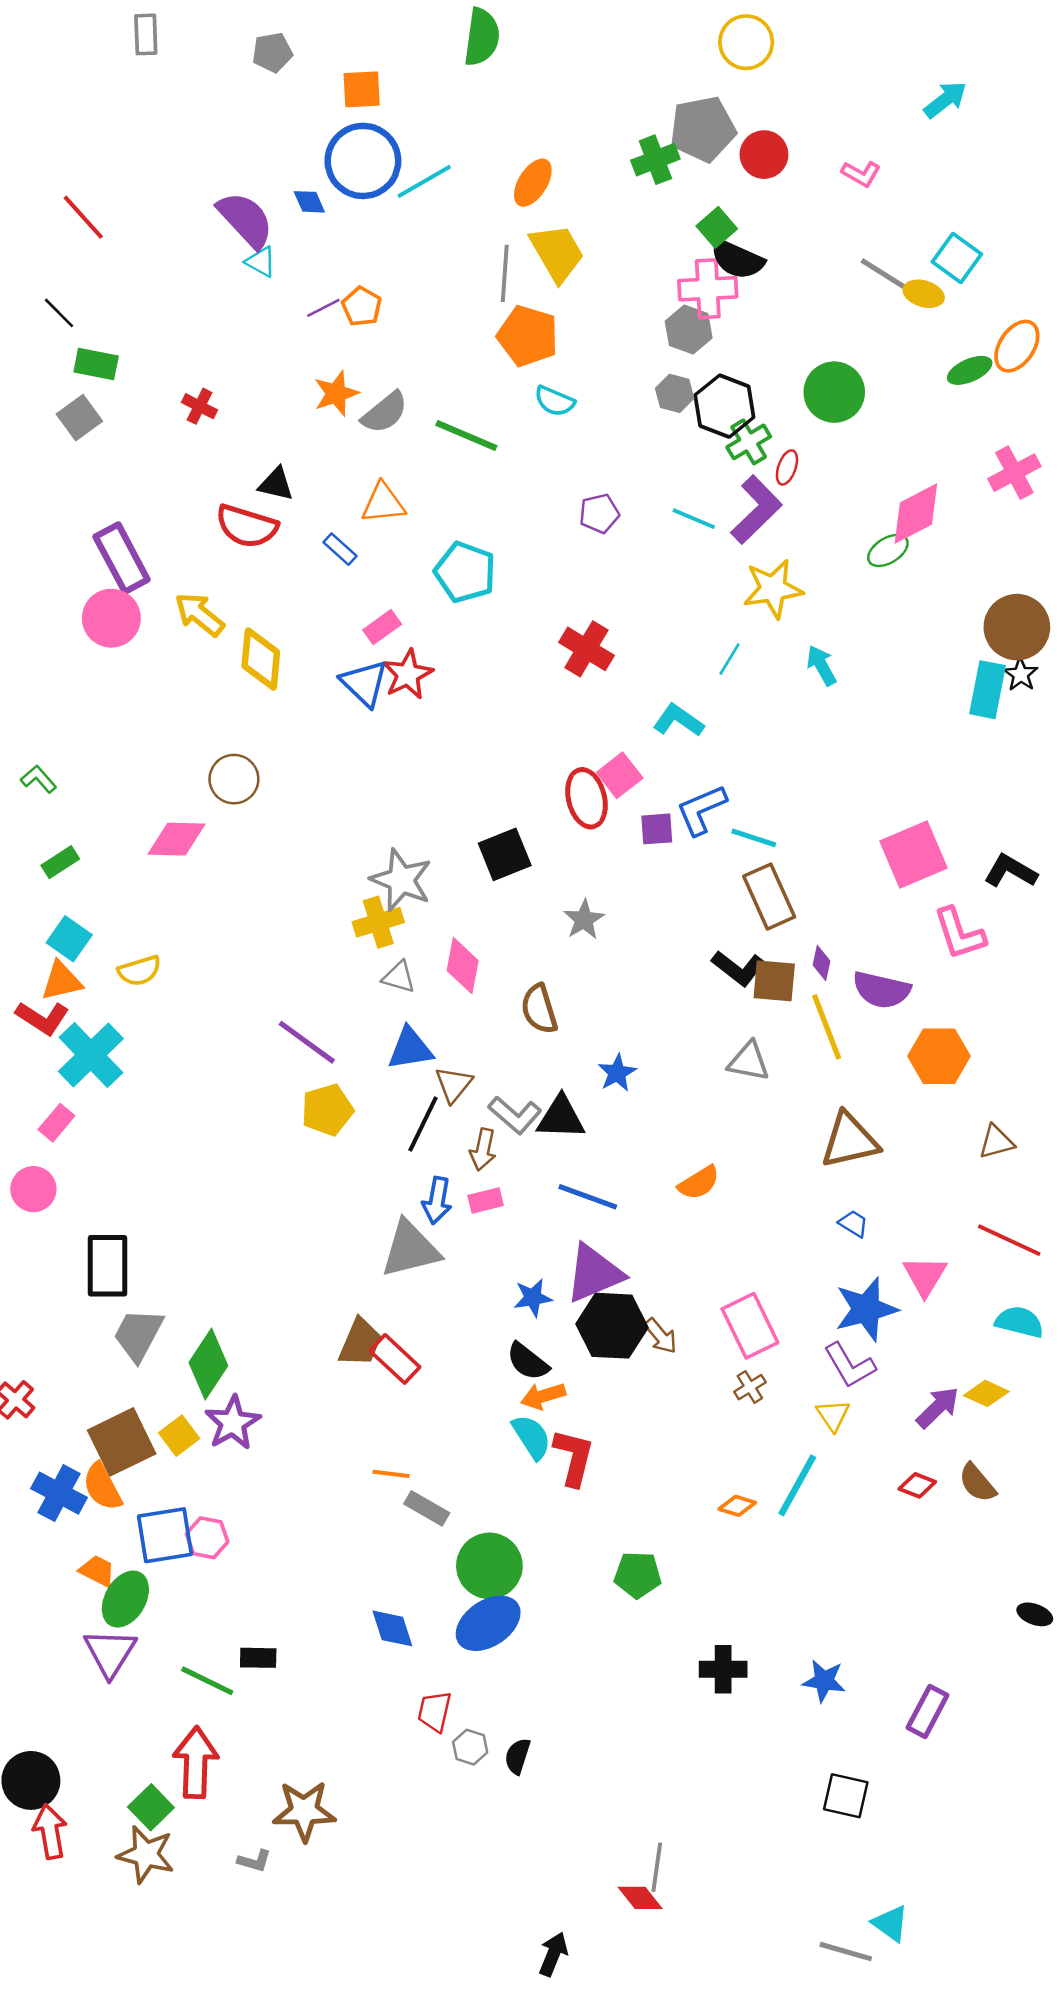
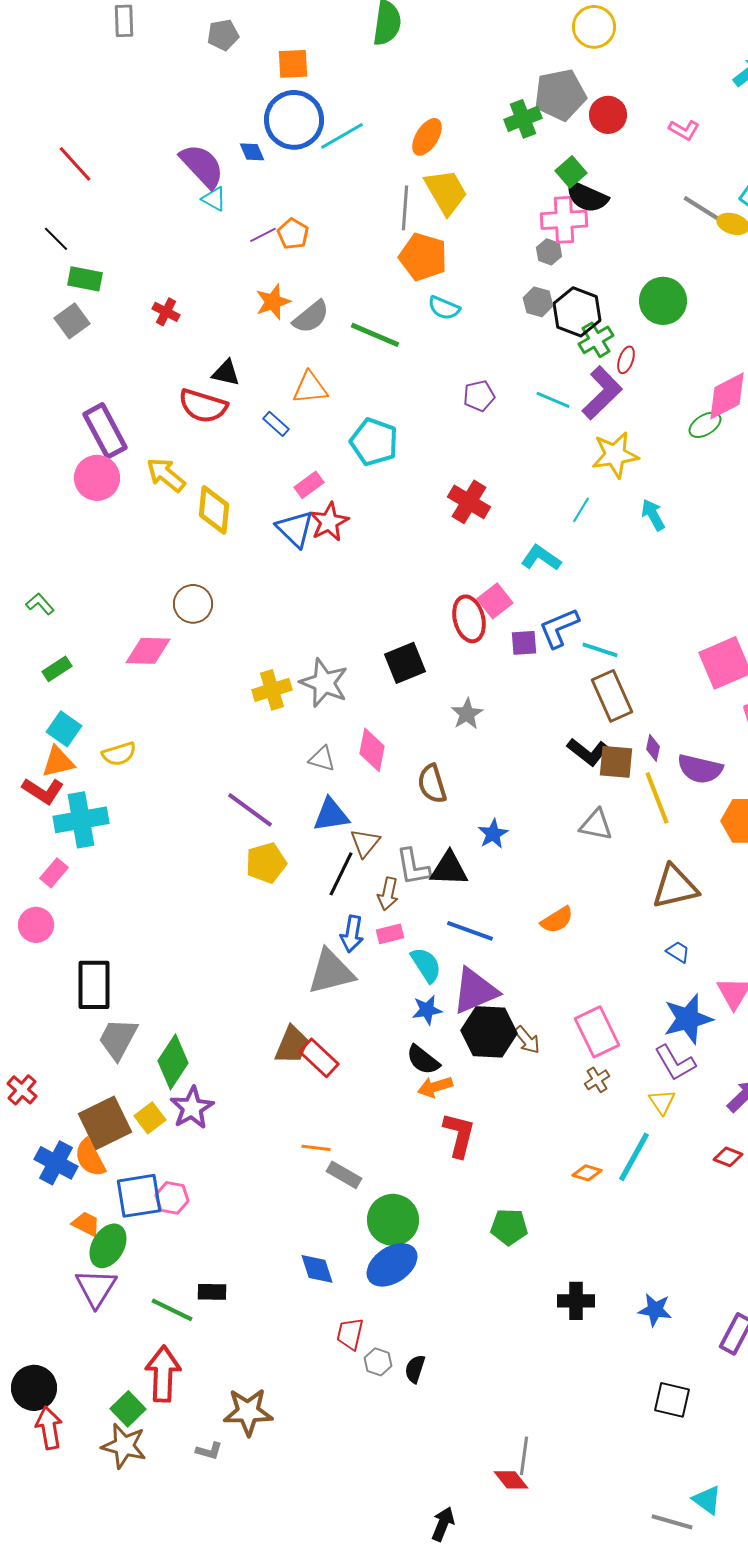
gray hexagon: (689, 330) -> (549, 252), size x0.7
yellow cross: (378, 922) -> (272, 690), moved
cyan cross: (91, 1055) -> (81, 820), turned 34
gray L-shape: (515, 1115) -> (413, 867), turned 39
cyan semicircle: (532, 1437) -> (426, 965), moved

